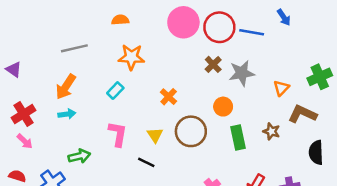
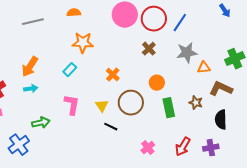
blue arrow: (284, 17) -> (225, 11), moved
blue line: (252, 32) -> (180, 23), turned -66
gray line: (74, 48) -> (33, 22), moved
gray star: (242, 73) -> (187, 53), moved
orange triangle: (281, 88) -> (204, 68), turned 40
black semicircle: (316, 152) -> (221, 120), moved
black line: (146, 162) -> (111, 127), moved

